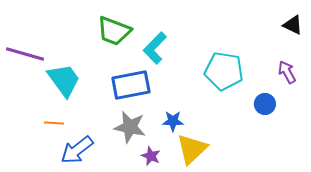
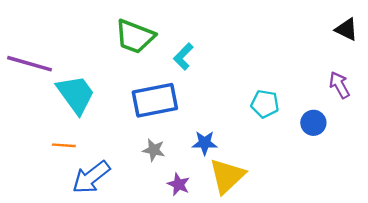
cyan L-shape: (155, 48) -> (183, 57), size x0.7
cyan pentagon: (224, 71) -> (265, 104), moved, size x0.6
gray star: (130, 127) -> (154, 150), size x0.6

